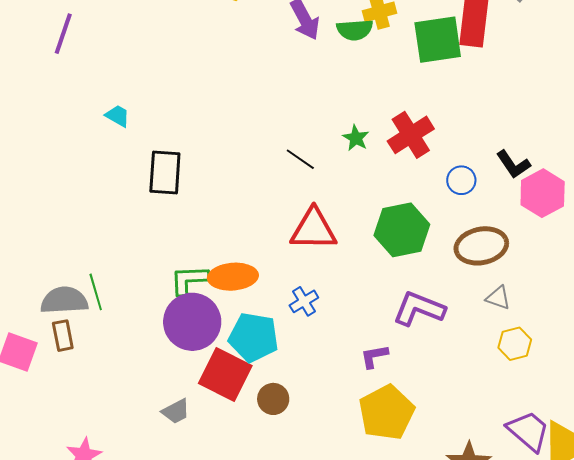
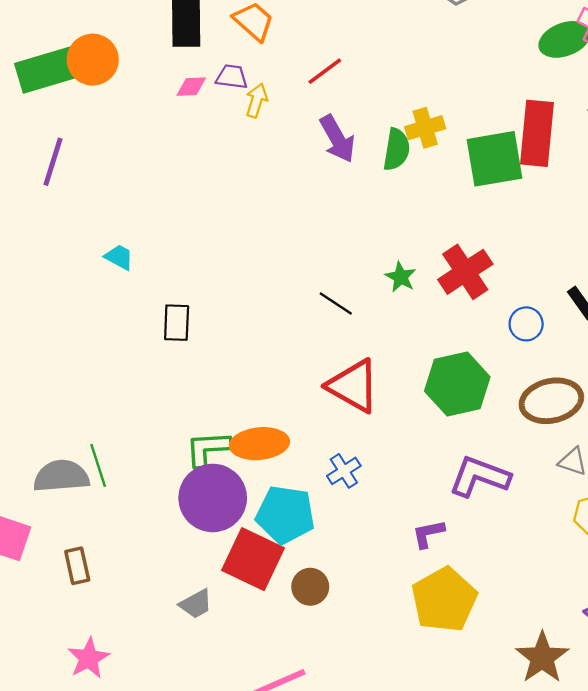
green semicircle: (355, 30) -> (396, 149), turned -75
black rectangle: (165, 172) -> (177, 323), size x0.7
red triangle: (314, 229) -> (353, 386), turned 30
brown rectangle: (63, 336) -> (77, 566), moved

